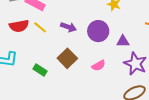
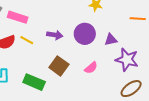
green rectangle: (40, 70) -> (34, 82), size x1.5

